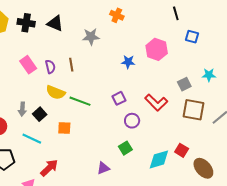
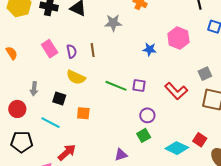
purple square: (119, 98) -> (139, 85), turned 32
green line: (80, 101) -> (116, 86), moved
gray arrow: (22, 109) -> (34, 89), moved
black square: (40, 114) -> (59, 98), turned -32
purple circle: (132, 121) -> (147, 115), moved
cyan diamond: (159, 159) -> (177, 148), turned 40

